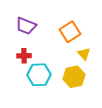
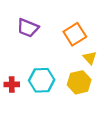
red cross: (24, 56) -> (12, 84), moved

